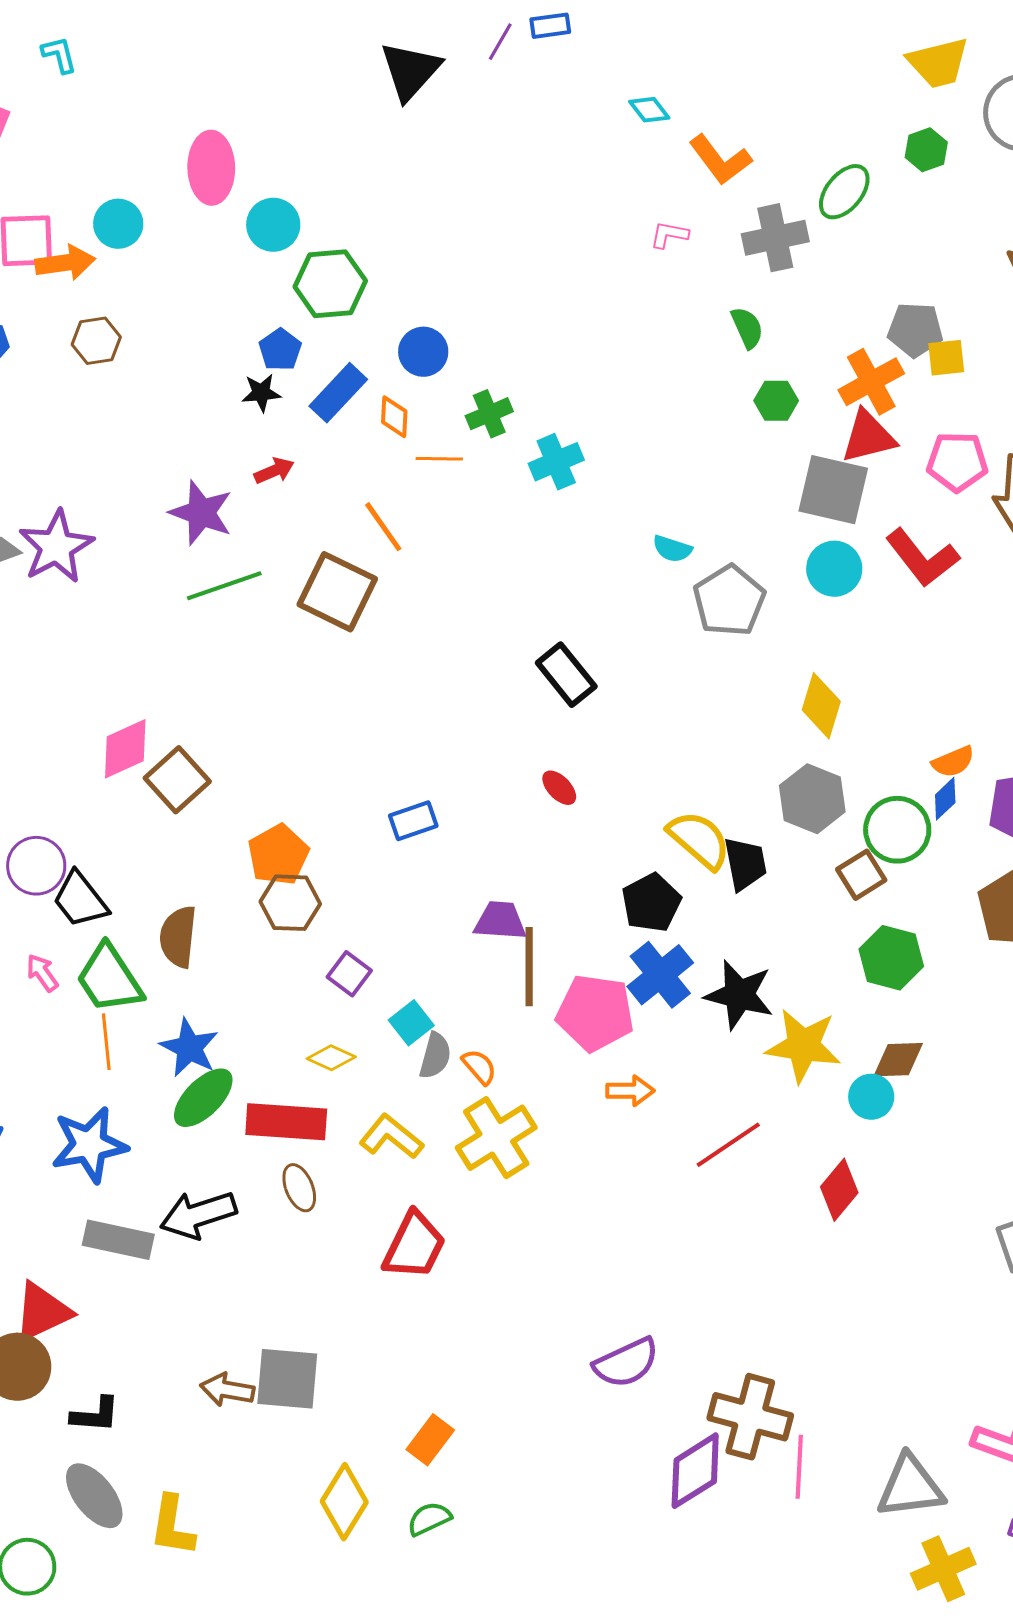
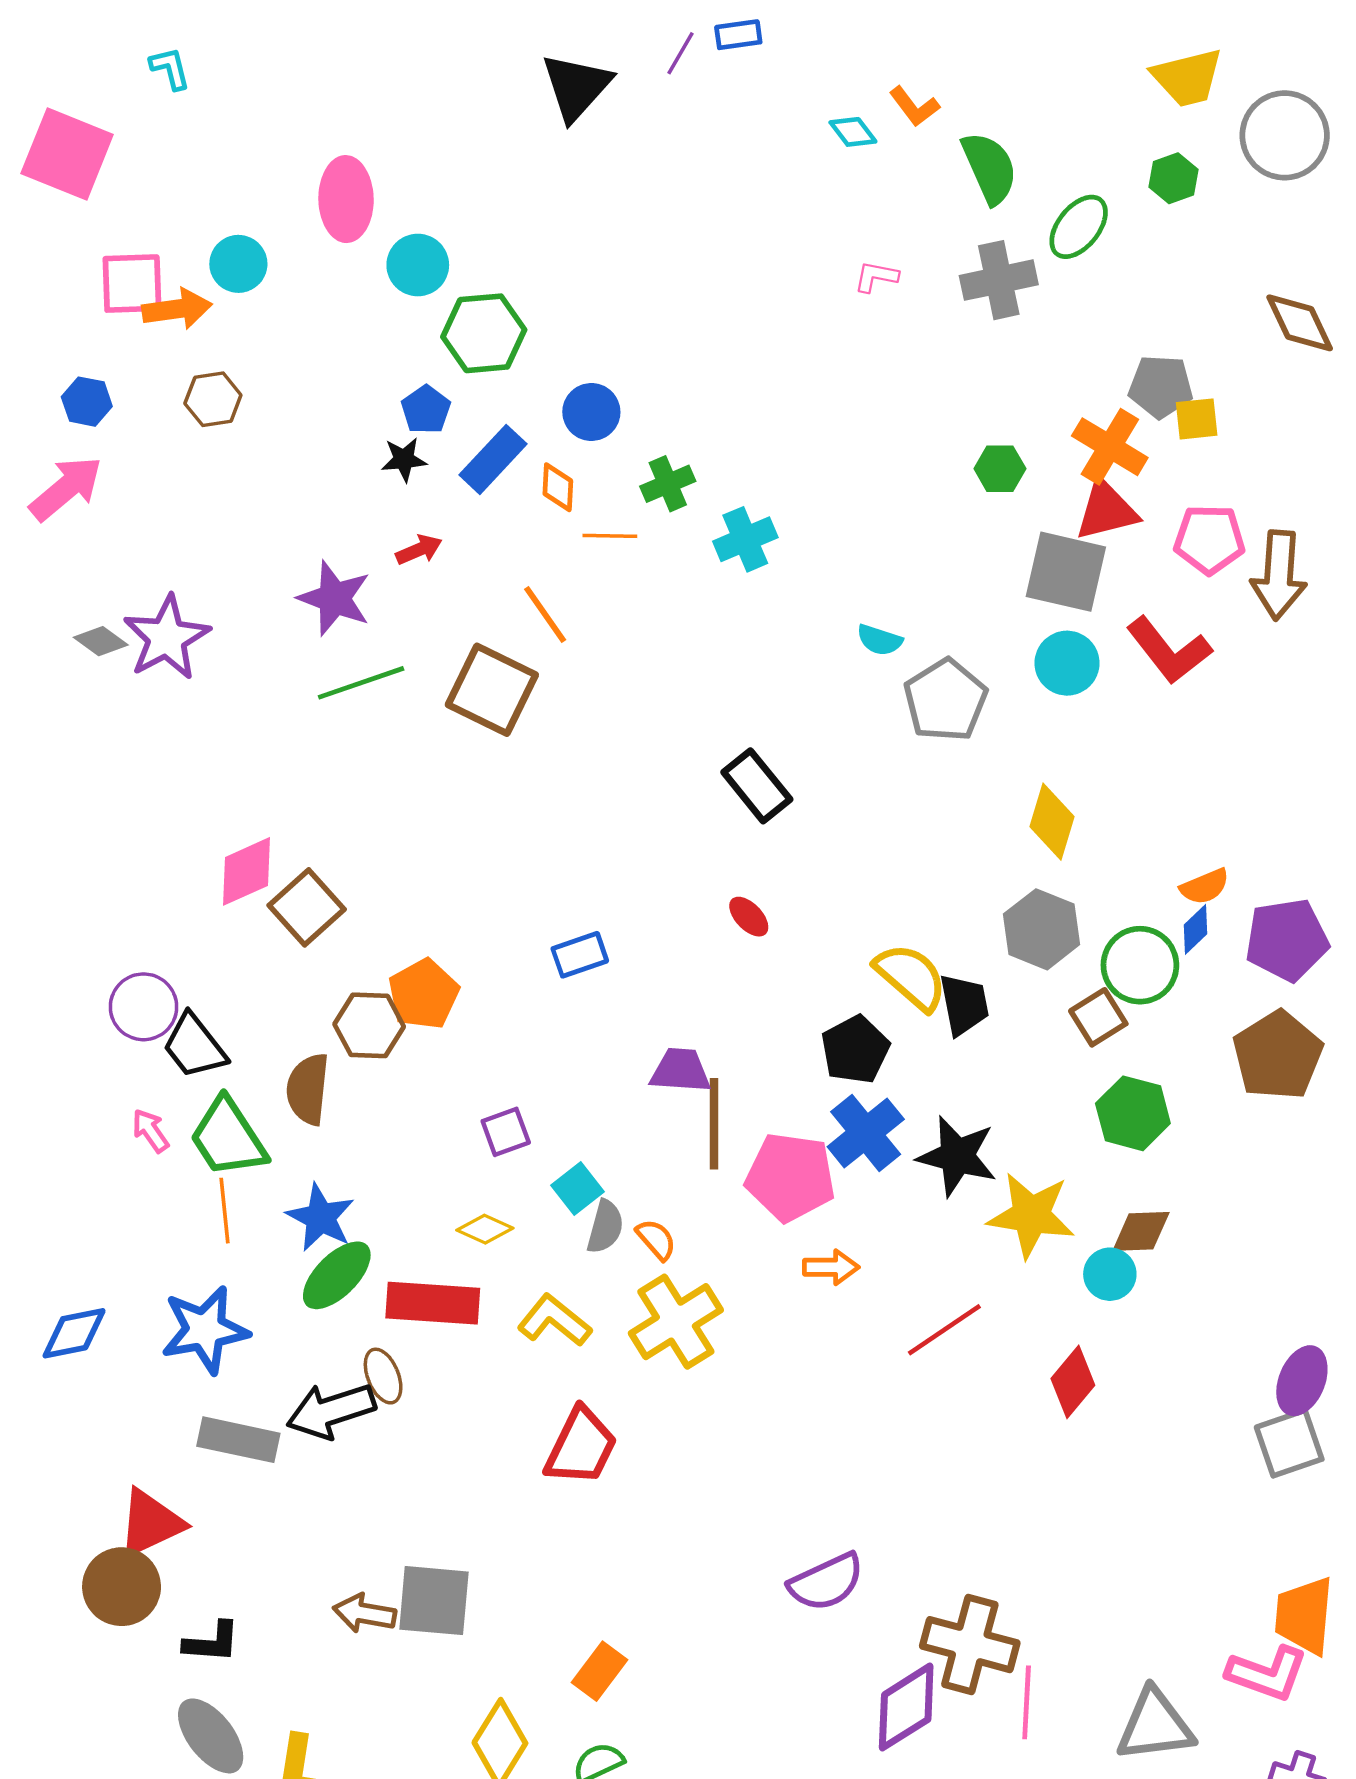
orange L-shape: (720, 160) -> (914, 106), moved, size x0.7
green semicircle: (747, 328) -> (989, 168), moved, size x1.5
orange cross: (871, 382) -> (1110, 447), turned -30
brown hexagon: (290, 903) -> (369, 1025), moved
purple square: (349, 974) -> (506, 1132), turned 33
brown ellipse: (299, 1188) -> (383, 1376), moved

